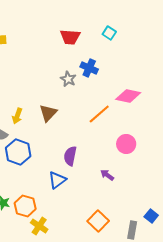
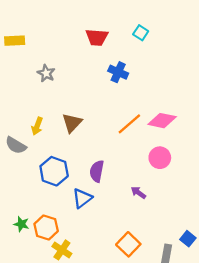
gray star: (68, 79) -> (46, 73), moved
pink diamond: (128, 96) -> (162, 121), moved
blue hexagon: (18, 152) -> (54, 171), moved

